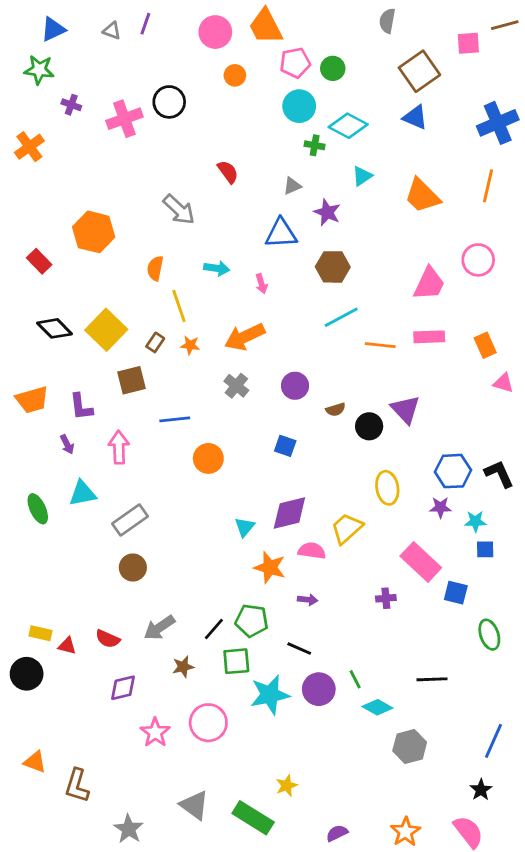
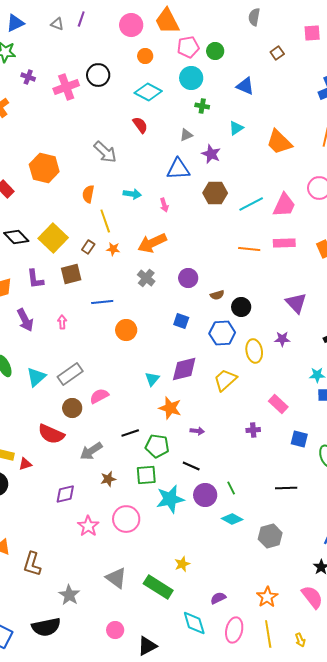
brown square: (419, 71) -> (277, 53), size x0.5
blue triangle: (415, 117) -> (245, 86), moved
cyan diamond: (348, 126) -> (148, 92), moved
cyan line: (341, 317) -> (251, 204), moved
purple L-shape: (81, 407) -> (35, 279), moved
purple triangle: (405, 410) -> (296, 303), moved
purple arrow: (67, 444) -> (25, 320), size x1.6
pink arrow: (119, 447) -> (62, 322), size x0.6
blue hexagon: (453, 471) -> (222, 333), moved
cyan triangle: (82, 493) -> (36, 377), moved, turned -30
purple star: (440, 507) -> (282, 339), moved
pink semicircle: (312, 551) -> (99, 396), moved, turned -36
pink rectangle: (421, 562) -> (278, 404), size x0.7
blue square: (456, 593) -> (299, 439), moved
black line: (214, 629) -> (130, 433), moved, turned 30
red semicircle: (108, 639) -> (51, 434), moved, size x1.5
red triangle: (67, 646) -> (25, 464), turned -32
cyan diamond: (377, 707) -> (232, 519), moved

